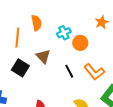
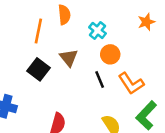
cyan cross: (64, 33) -> (98, 30), turned -32
orange circle: (80, 43) -> (110, 54), moved

